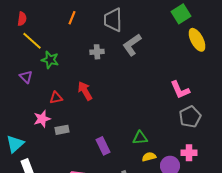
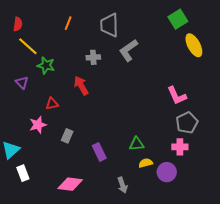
red arrow: (85, 91) -> (81, 86), moved
gray rectangle: (62, 130) -> (67, 136), moved, turned -56
pink cross: (189, 153) -> (180, 147), moved

